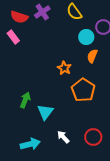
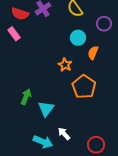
cyan circle: (86, 37) -> (78, 38), moved
red circle: (93, 137) -> (96, 145), moved
cyan arrow: (30, 144) -> (43, 142), moved, turned 36

